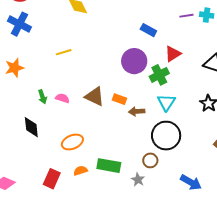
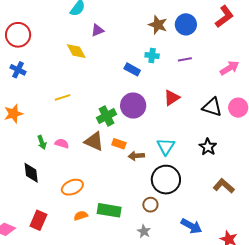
cyan cross: (207, 15) -> (152, 56), moved
blue cross: (19, 24) -> (18, 70), size x0.7
blue rectangle: (148, 30) -> (132, 69), moved
green cross: (159, 75) -> (106, 116), moved
red rectangle: (52, 179) -> (38, 220), moved
gray star: (138, 180) -> (144, 231), moved

